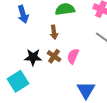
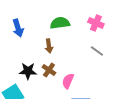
pink semicircle: (73, 56) -> (68, 81), moved

